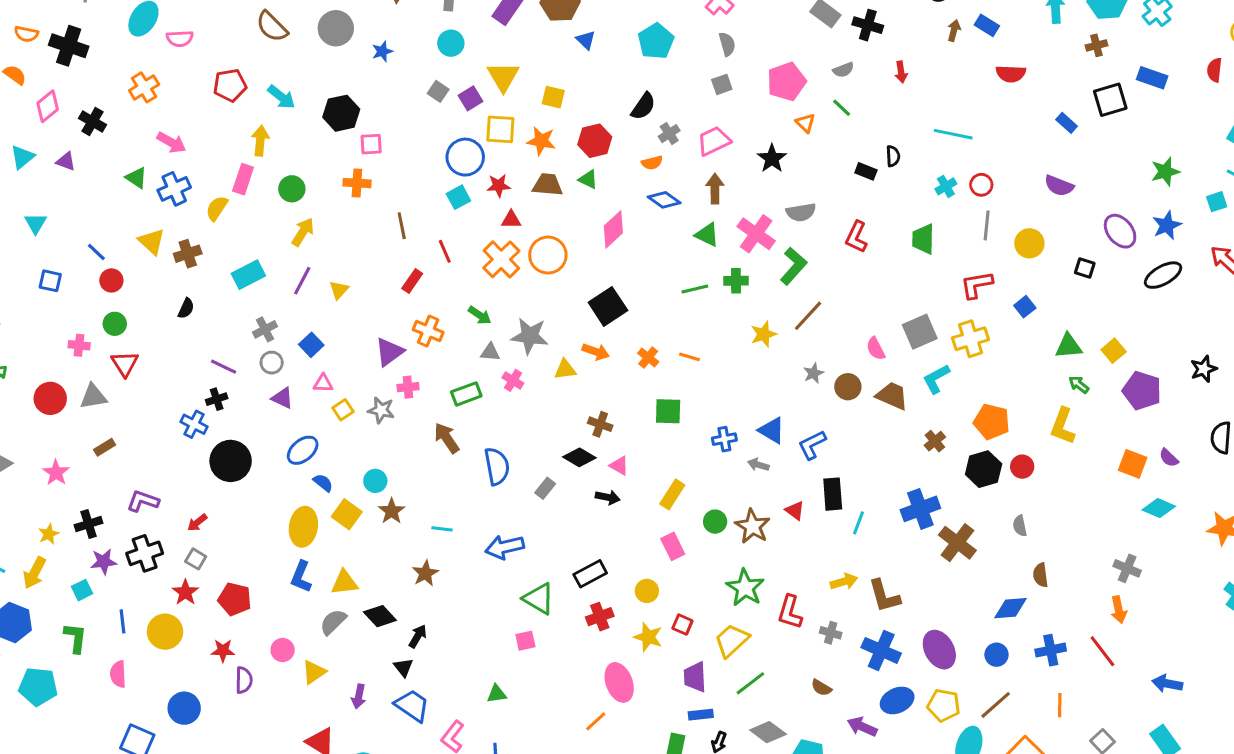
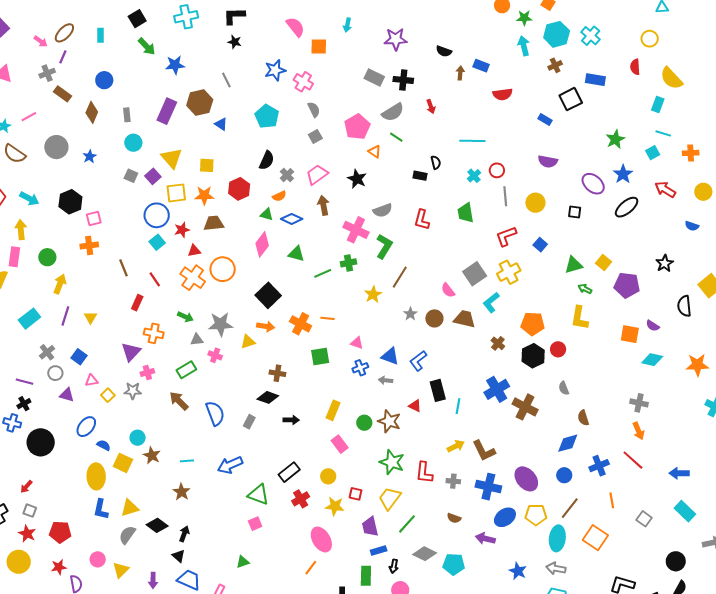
gray semicircle: (843, 70) -> (393, 112), size x1.6
green triangle: (588, 179) -> (267, 214), moved
green triangle: (707, 235) -> (296, 254), moved
orange cross: (648, 358) -> (301, 324), size x1.5
pink triangle: (619, 466) -> (357, 343), moved

